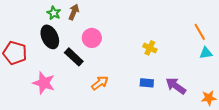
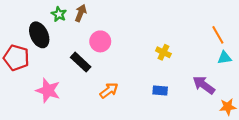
black ellipse: (50, 37) -> (39, 35), moved
purple arrow: (176, 86) -> (204, 85), moved

